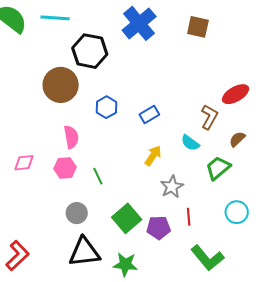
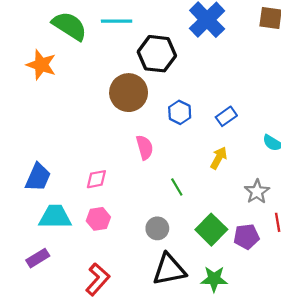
yellow arrow: (153, 156) -> (219, 158), moved
pink hexagon: (65, 168) -> (98, 219), moved

